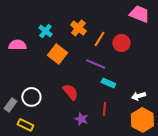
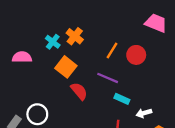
orange cross: (78, 28) -> (75, 36), moved
red semicircle: (70, 92) -> (79, 91), moved
white arrow: (138, 96) -> (144, 113), moved

